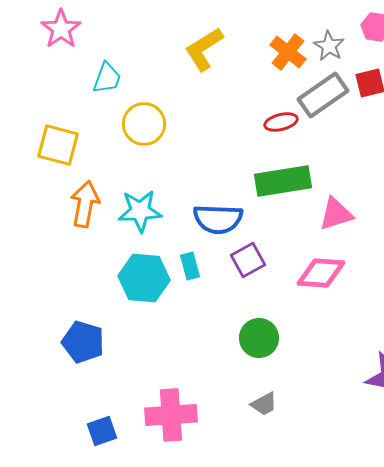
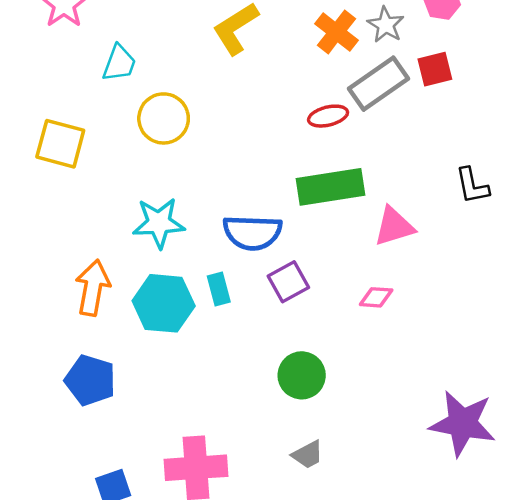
orange arrow: (85, 204) -> (93, 288), moved
pink diamond: (321, 273) -> (376, 297), size x0.6

